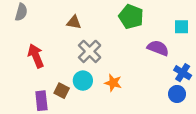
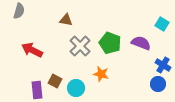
green pentagon: (131, 17) -> (110, 43), moved
cyan square: (181, 27) -> (162, 24), turned 32
red arrow: (36, 56) -> (32, 50), turned -40
cyan circle: (83, 81) -> (76, 88), moved

